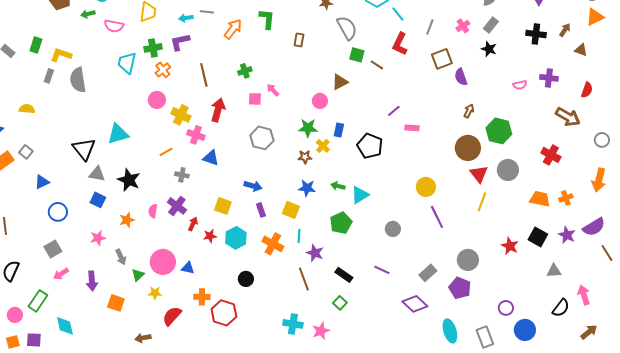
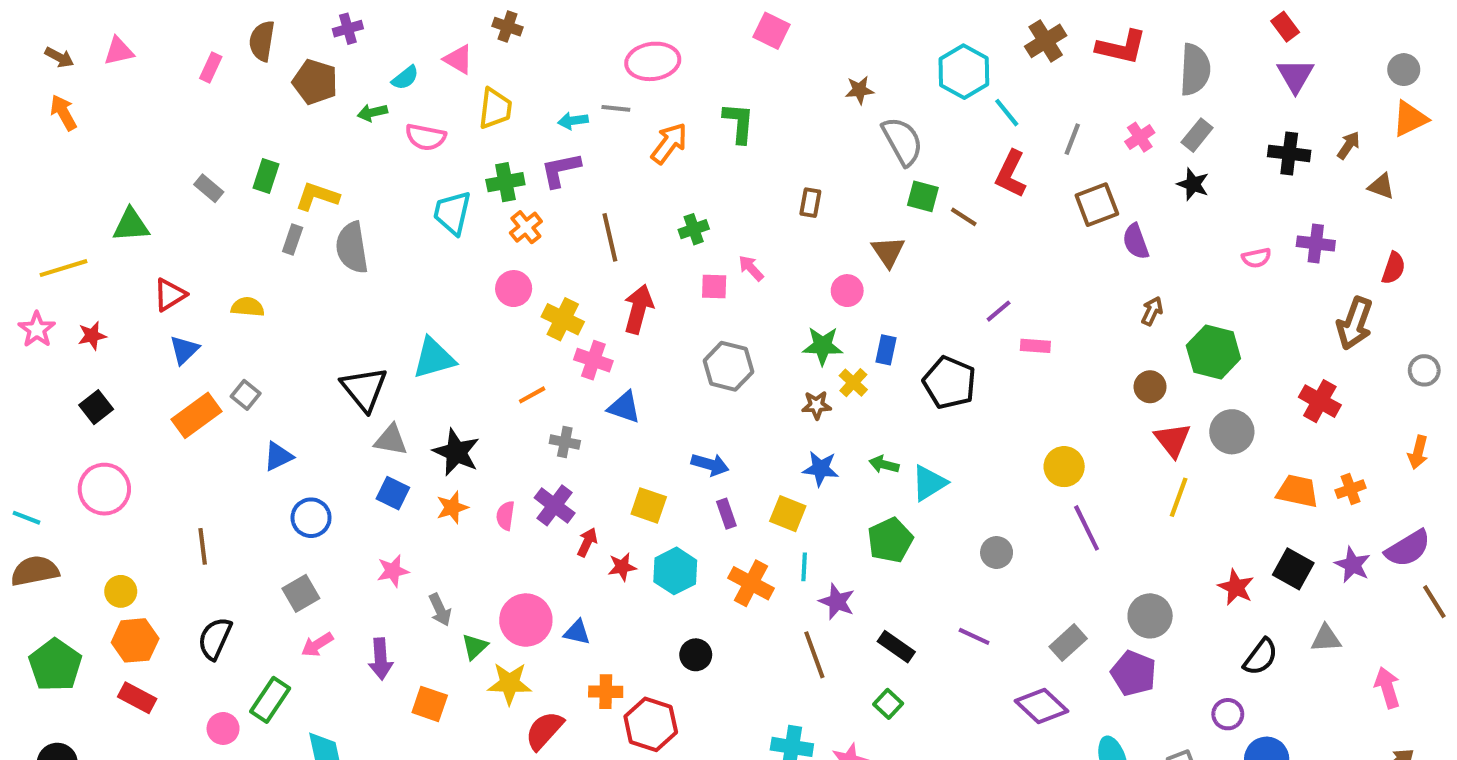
brown rectangle: (299, 40) -> (810, 203), moved
brown triangle: (340, 82) -> (888, 252), turned -36
brown arrow: (568, 117) -> (1355, 323), turned 80
brown circle: (468, 148) -> (1150, 387), size x0.6
orange arrow: (599, 180) -> (1418, 452), size x0.7
orange star: (127, 220) -> (452, 507), moved
yellow star: (155, 293) -> (510, 683), size x1.5
black semicircle: (561, 308) -> (1261, 657), moved

